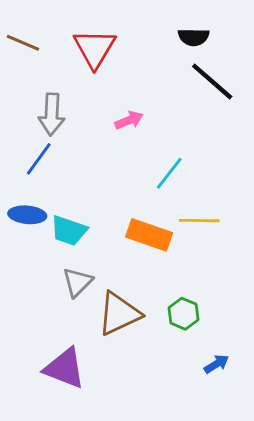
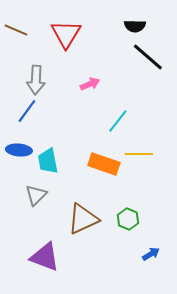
cyan trapezoid: (69, 231) -> (48, 161), turned 60
gray triangle: (77, 282) -> (36, 195), moved

